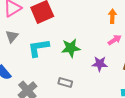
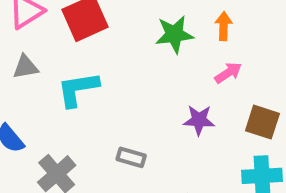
gray triangle: (12, 36) -> (25, 67), turned 40
green star: (71, 48) -> (174, 34), moved

